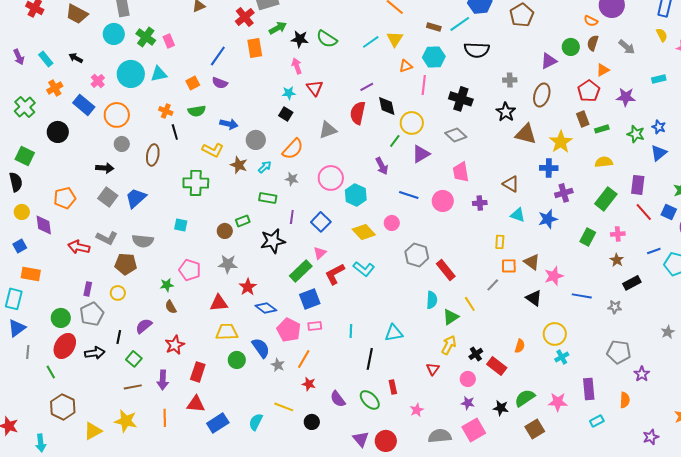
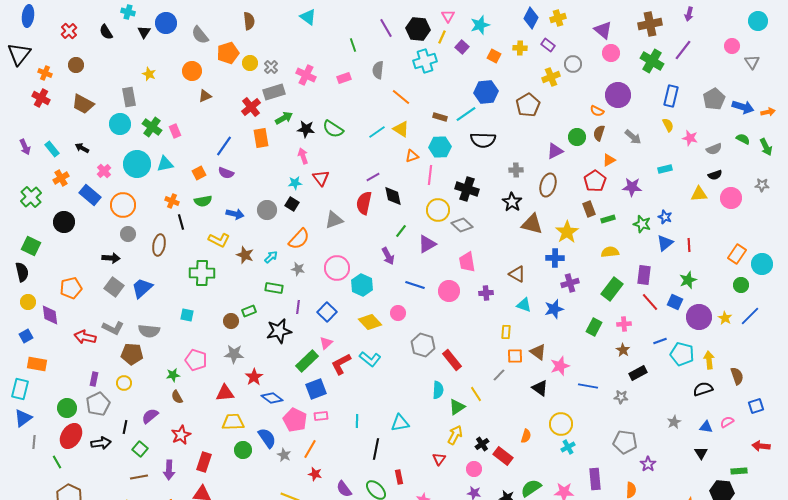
yellow triangle: (395, 39) -> (401, 129), turned -30
yellow circle: (412, 123) -> (438, 210), moved
gray circle: (256, 140) -> (267, 210), moved

